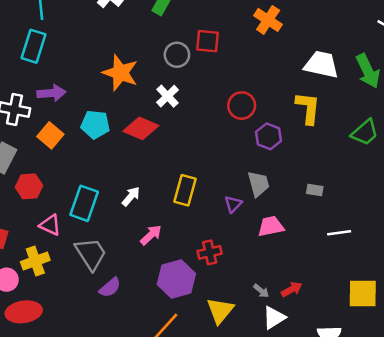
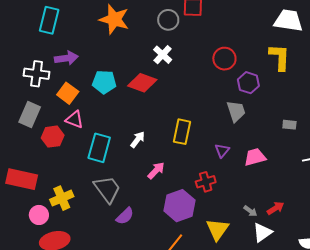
orange star: (120, 73) -> (114, 19), moved
gray trapezoid: (258, 184) -> (236, 111), moved
purple triangle: (233, 204) -> (222, 151), moved
pink triangle: (50, 225) -> (74, 120), moved

